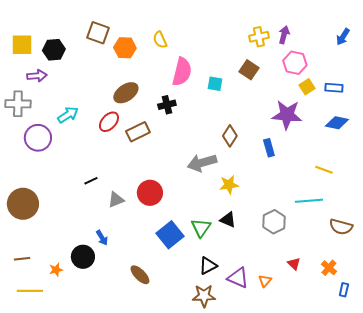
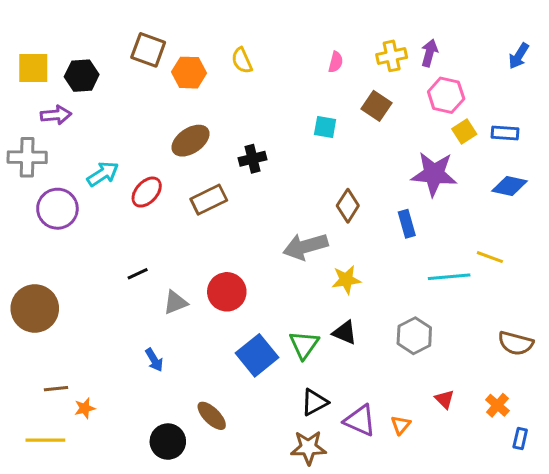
pink semicircle: (182, 72) -> (336, 62), moved, size x0.5
red ellipse: (109, 122) -> (147, 192), moved
cyan line: (309, 201) -> (449, 277), moved
black circle: (83, 257) -> (168, 442), moved
brown line: (22, 259) -> (56, 389), moved

